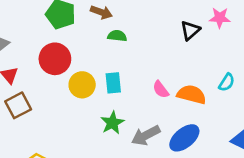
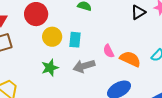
green star: (112, 123) -> (50, 68), moved
gray arrow: (146, 135) -> (84, 66), moved

